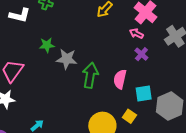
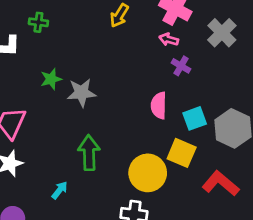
green arrow: (90, 75) -> (89, 153), moved
yellow square: (129, 116) -> (182, 153), size x1.5

